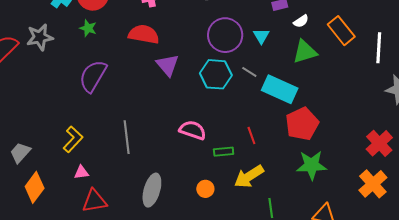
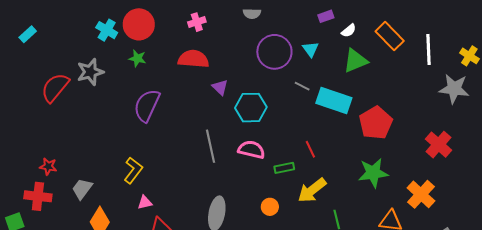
purple triangle: (168, 65) -> (220, 87), size x0.7
cyan hexagon: (216, 74) -> (251, 108), moved
red pentagon: (302, 124) -> (376, 123), moved
gray line: (127, 137) -> (210, 146), moved
orange cross: (373, 184) -> (421, 194), moved

